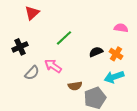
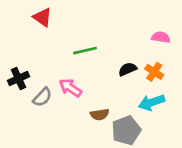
red triangle: (32, 13) -> (42, 17), turned -42
green line: (64, 38) -> (85, 51), turned 30
black cross: (20, 47) -> (18, 79), moved

